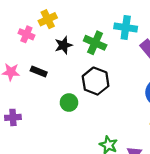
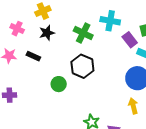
pink cross: (26, 34) -> (17, 29), moved
black star: (64, 45) -> (47, 33), moved

